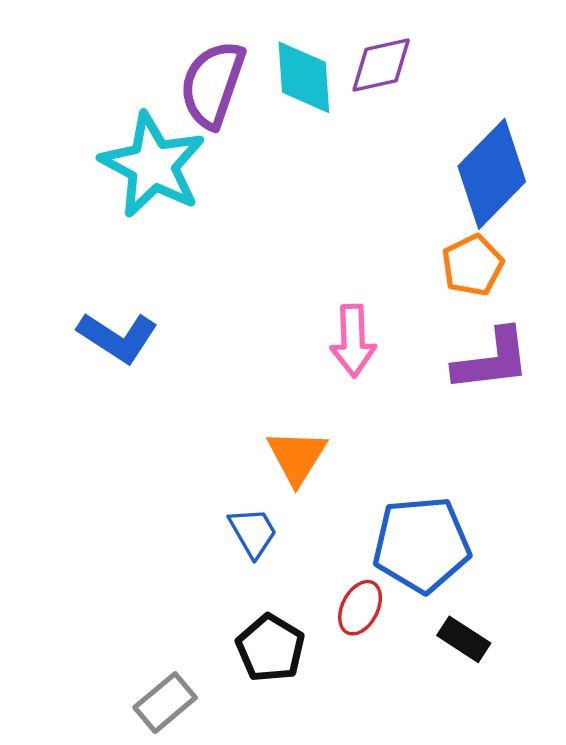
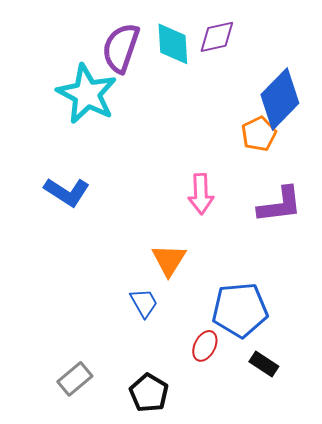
orange pentagon: (472, 265) -> (259, 134), moved
black pentagon: (270, 648) -> (149, 393), moved
gray rectangle: (165, 703) -> (75, 379), moved

